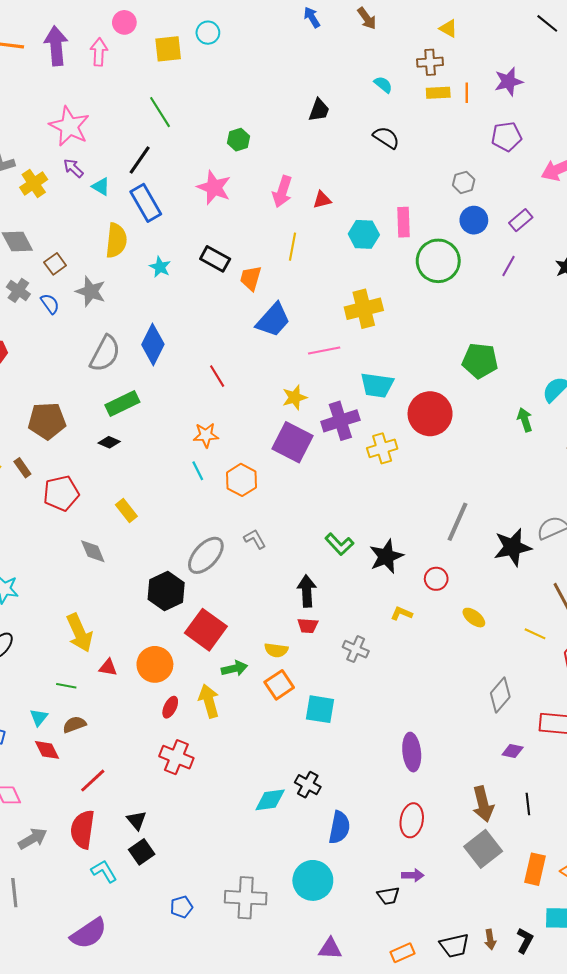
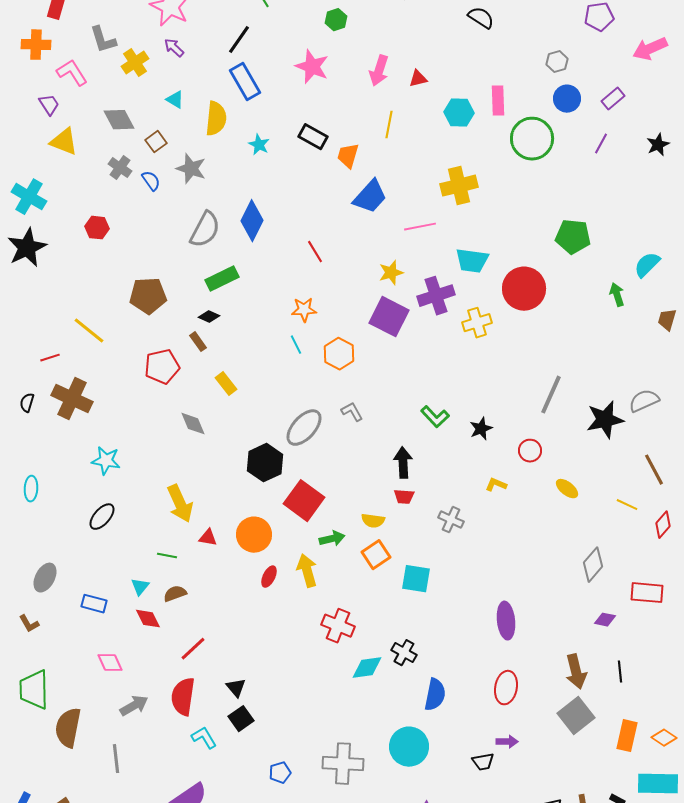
cyan triangle: (101, 186) -> (175, 100), moved
brown rectangle: (22, 468) -> (198, 342), moved
black star: (386, 556) -> (481, 429), size x0.7
red cross: (176, 757) -> (338, 626), moved

